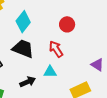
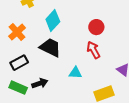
red arrow: (56, 49) -> (93, 50), moved
black arrow: (28, 82) -> (40, 83), moved

